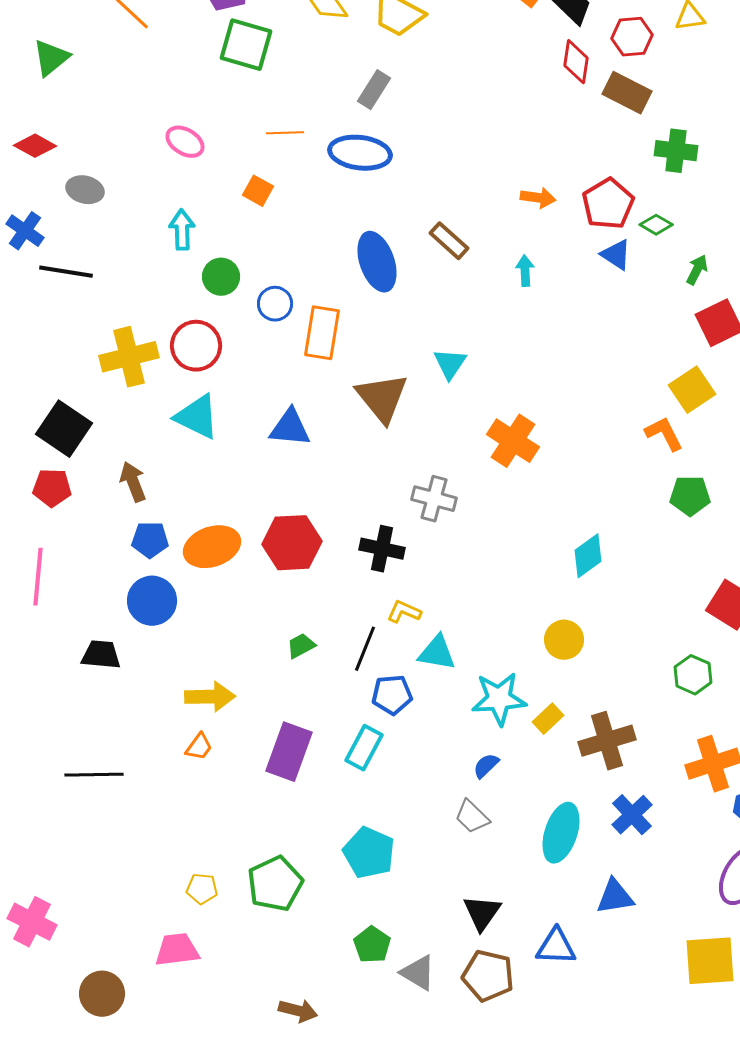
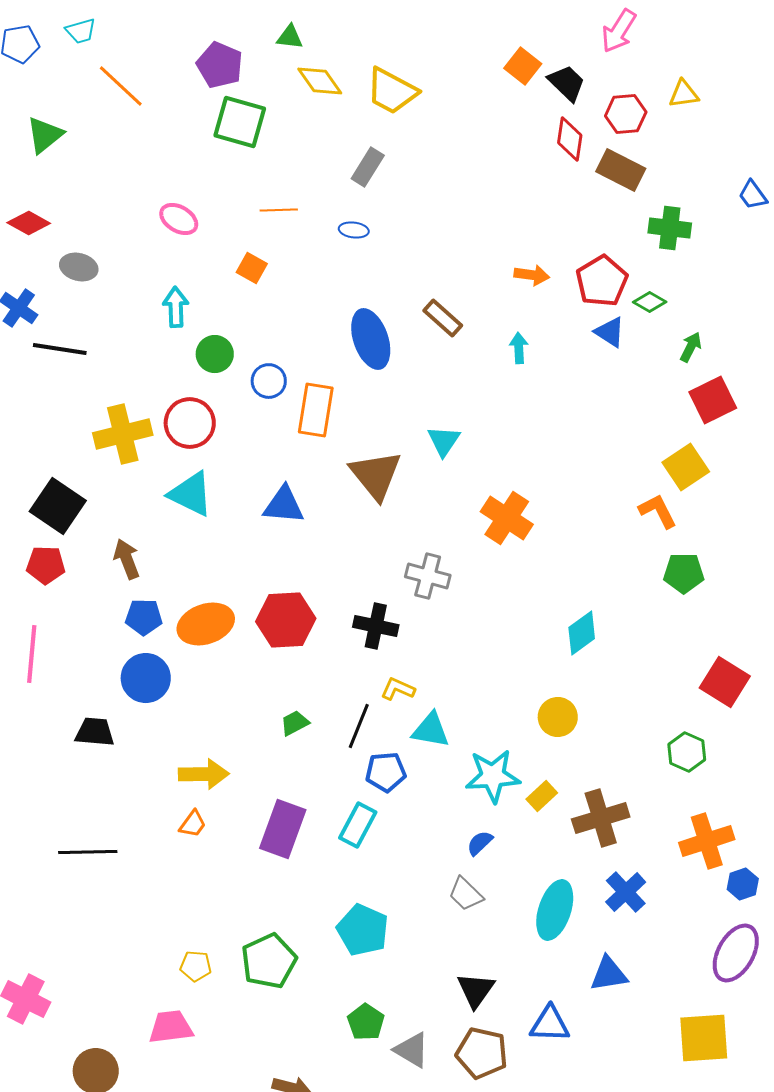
blue ellipse: (360, 153) -> (354, 230), size x0.5

